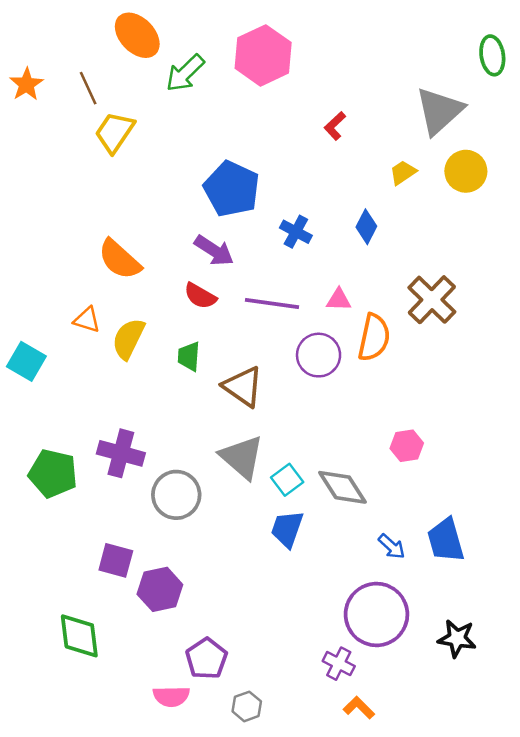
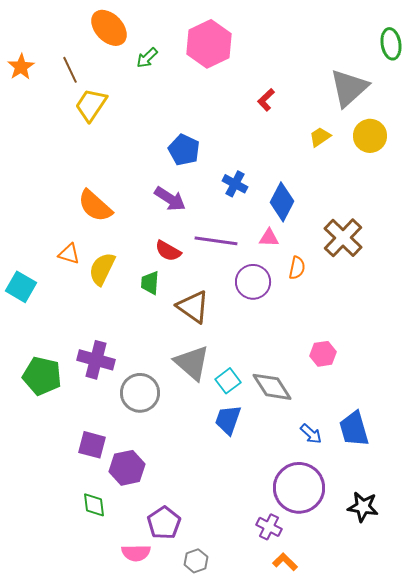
green arrow: (185, 73) -> (147, 58), size x0.7
blue pentagon: (232, 189) -> (184, 150), size x0.7
blue diamond: (366, 227) -> (282, 202), moved, size x1.4
red semicircle: (200, 296) -> (168, 251), moved
orange semicircle: (374, 337) -> (297, 268), size x0.6
green diamond: (79, 636) -> (94, 505), moved, size x0.7

